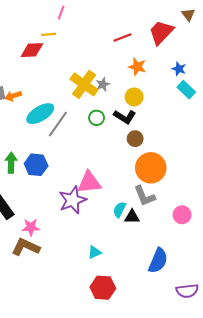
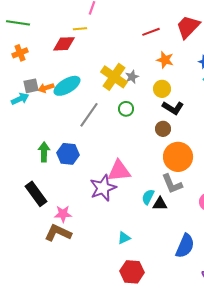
cyan ellipse: (40, 114) -> (67, 86), moved
black L-shape: (125, 117) -> (173, 108), moved

